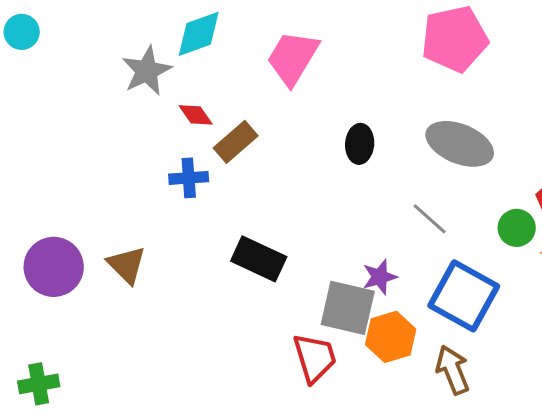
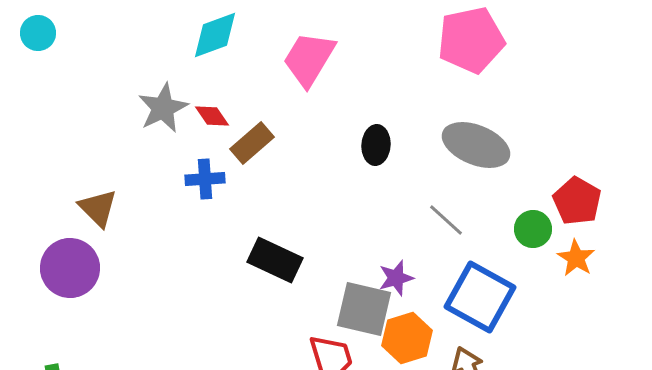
gray star: (147, 71) -> (163, 108), moved
brown triangle: (127, 265) -> (98, 208), moved

